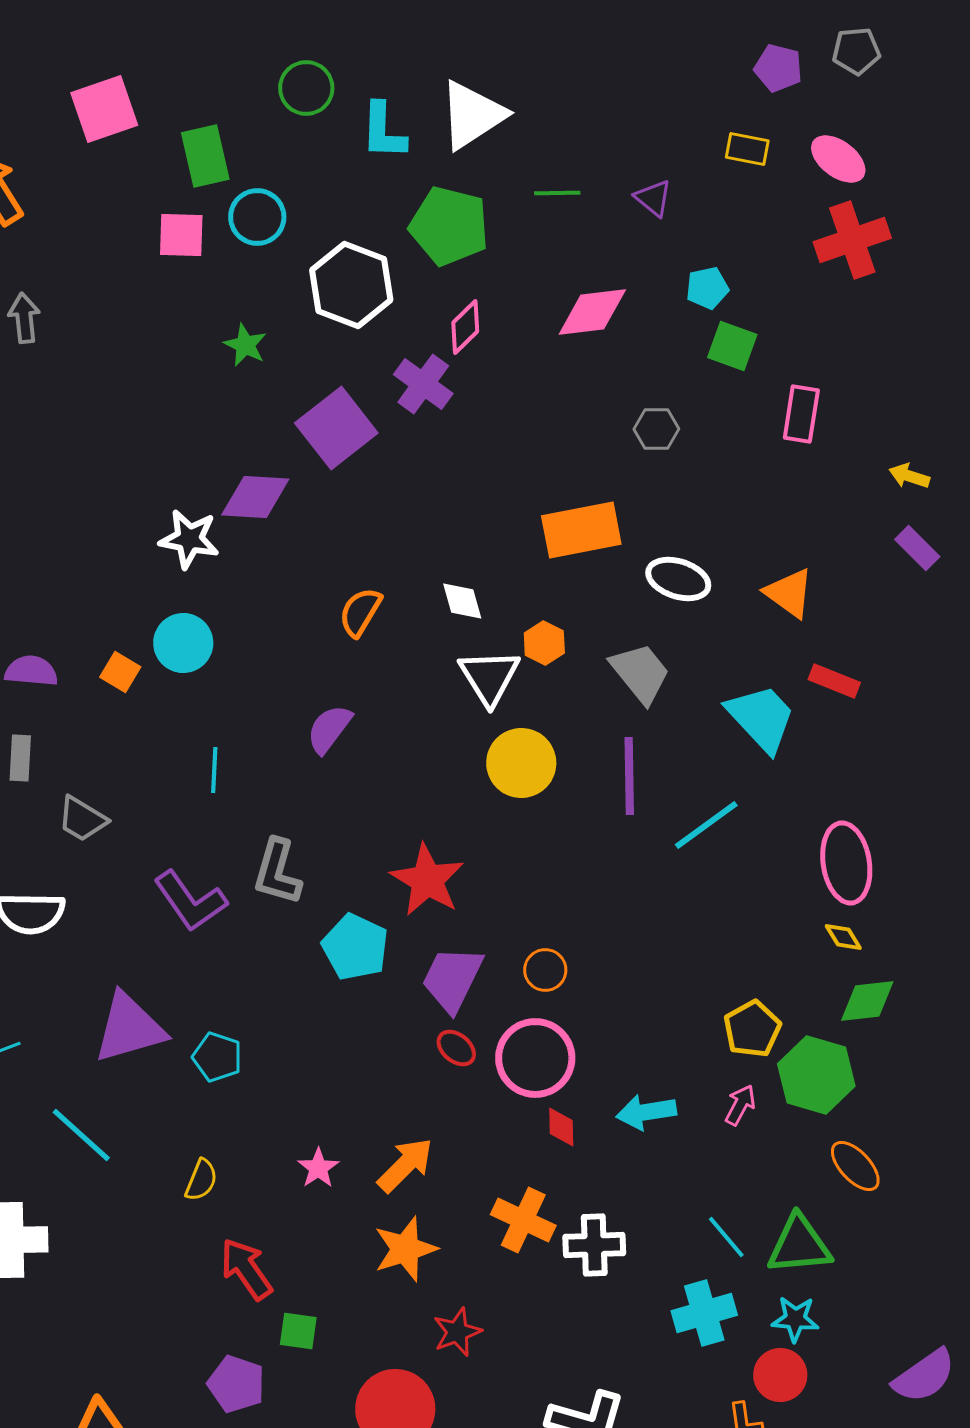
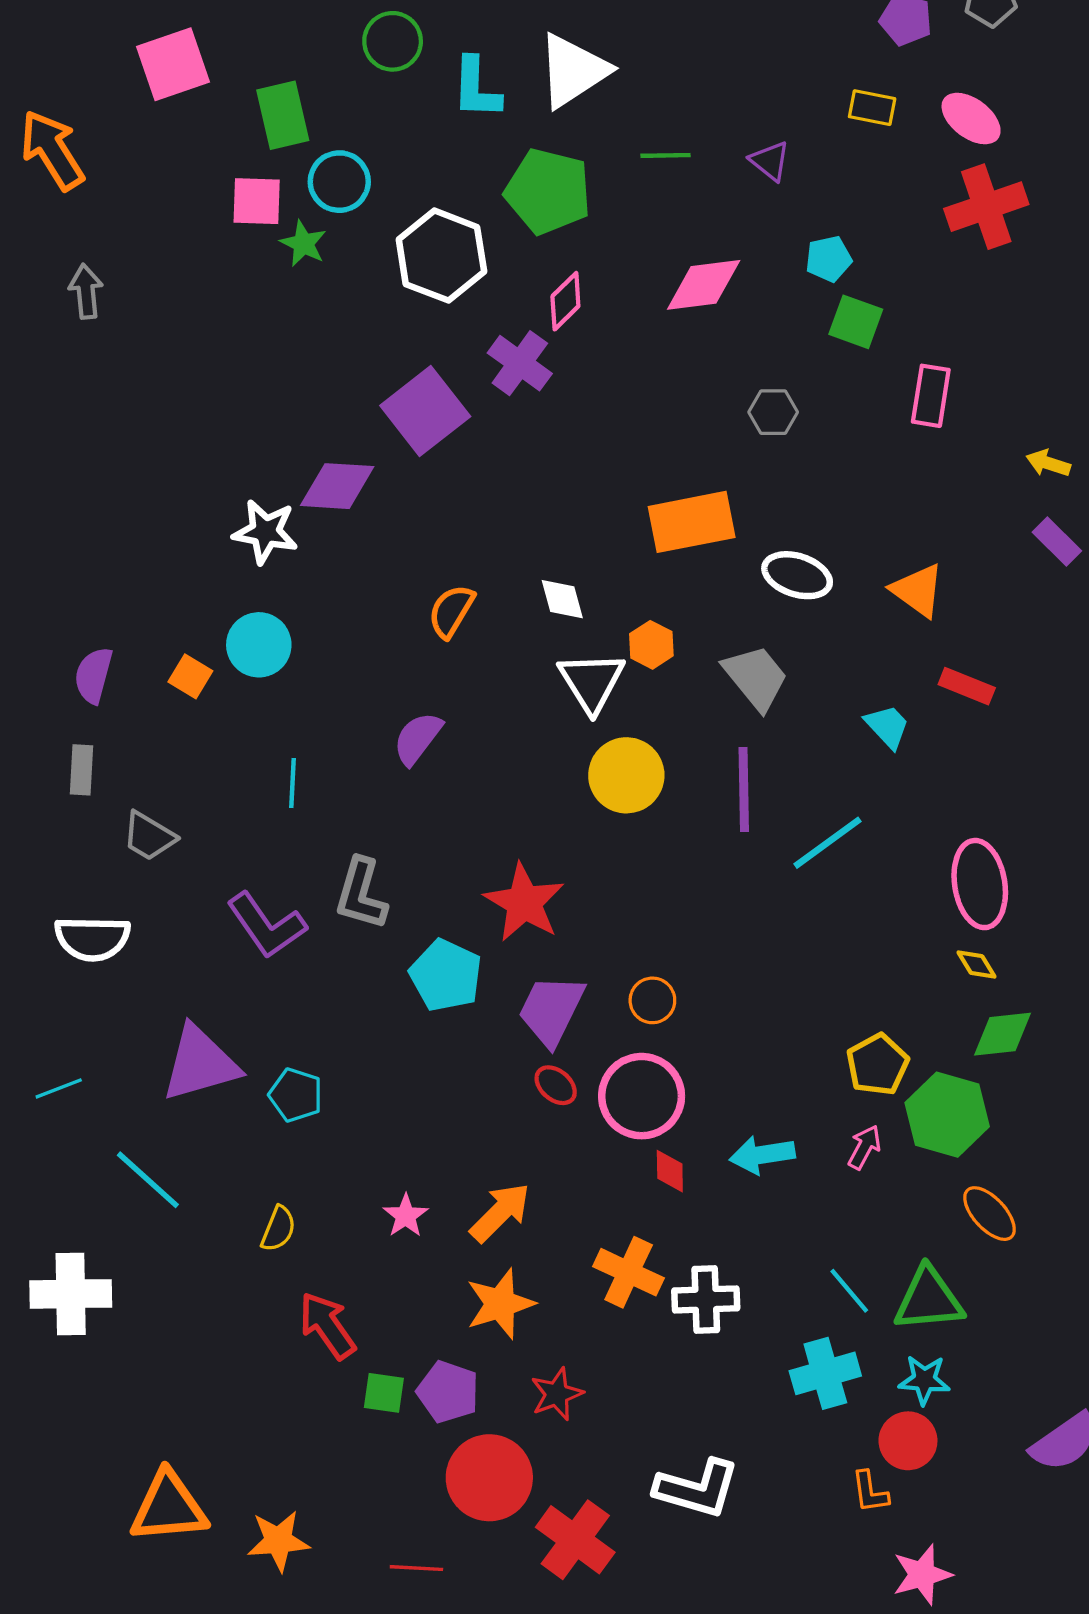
green star: (245, 345) -> (303, 244), moved
purple semicircle: (31, 671) -> (94, 675), turned -80
cyan trapezoid: (761, 718) -> (887, 726), size x0.6
purple pentagon: (236, 1384) -> (448, 1392), moved

